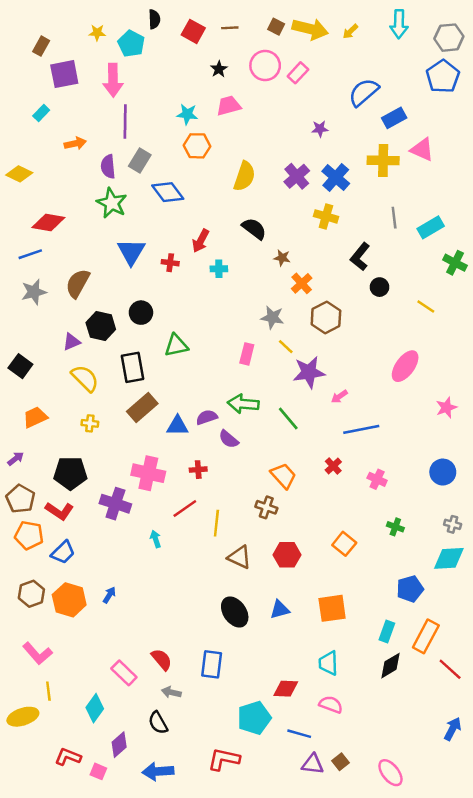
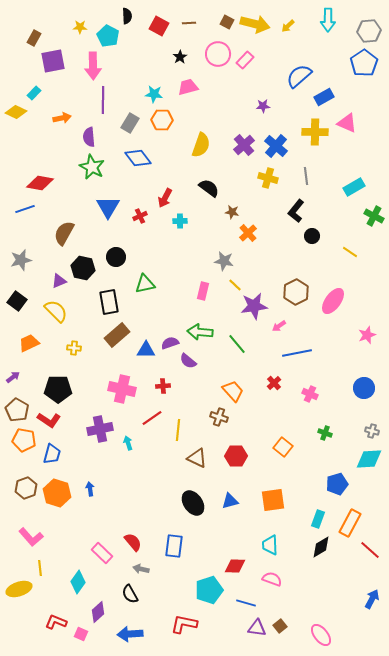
gray rectangle: (140, 160) -> (130, 123), moved
yellow diamond: (19, 174) -> (16, 112), moved
gray line: (394, 218) -> (306, 176), moved
red cross: (170, 263) -> (140, 216), turned -32
gray star: (34, 292) -> (21, 260), moved
brown hexagon: (326, 317) -> (296, 292), moved
yellow semicircle: (85, 378) -> (56, 311), moved
purple cross: (115, 504) -> (100, 429), moved, turned -30
blue trapezoid: (63, 552) -> (52, 454), turned -30
blue arrow: (109, 595) -> (90, 489), turned -40

